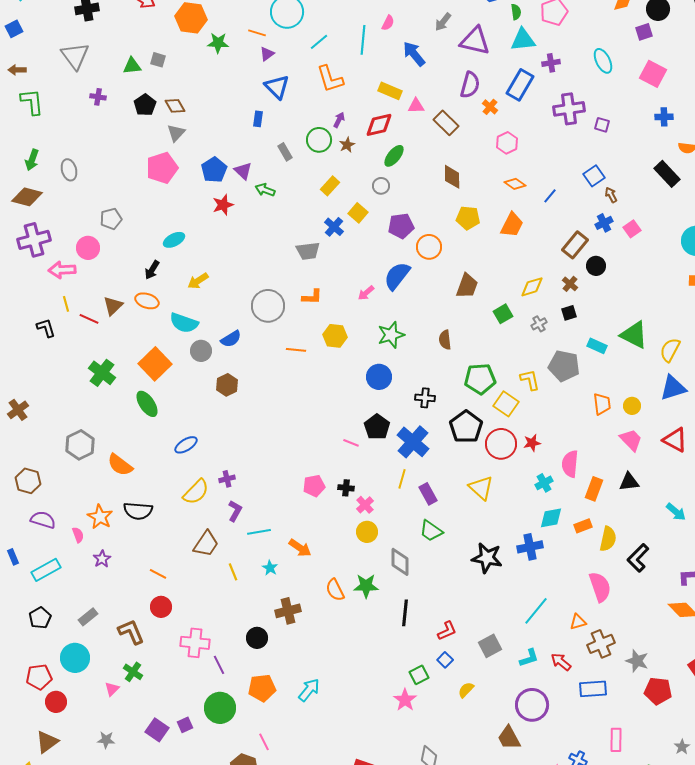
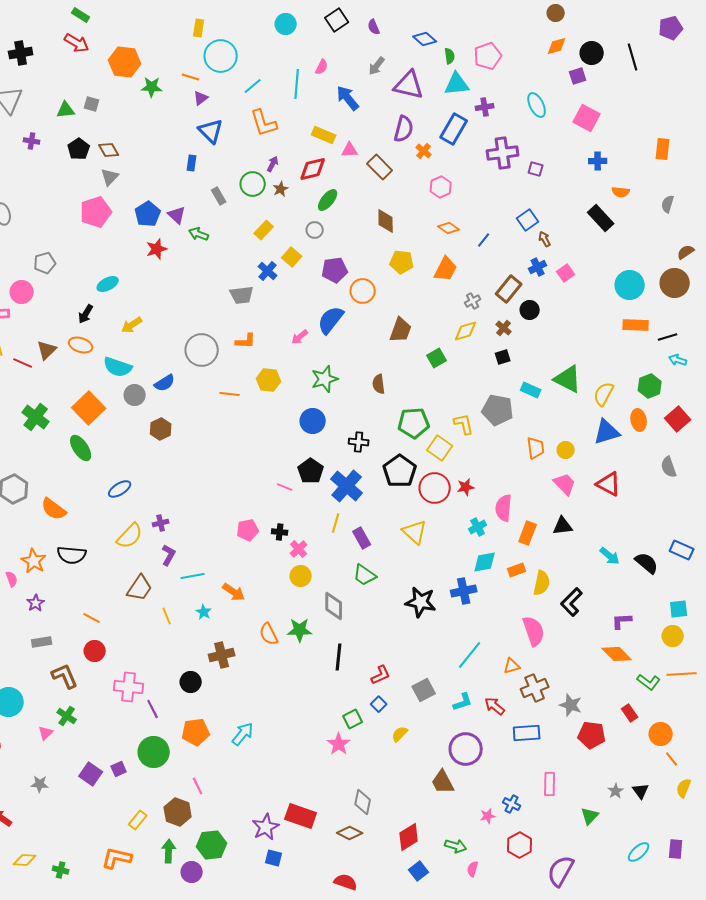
gray cross: (539, 324) -> (473, 301), moved
gray rectangle: (88, 617) -> (42, 642), moved, turned 30

